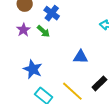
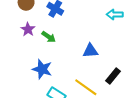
green arrow: (43, 31) -> (49, 37), moved

